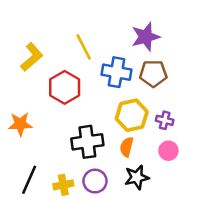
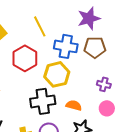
yellow hexagon: (132, 115) -> (57, 74), moved
orange semicircle: (127, 147) -> (74, 105), turned 91

